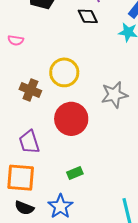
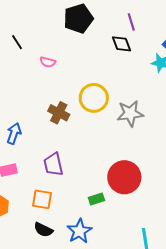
gray star: (114, 95) -> (130, 113), moved
red circle: (71, 119) -> (124, 177), moved
orange square: (21, 178) -> (42, 199), size x0.7

